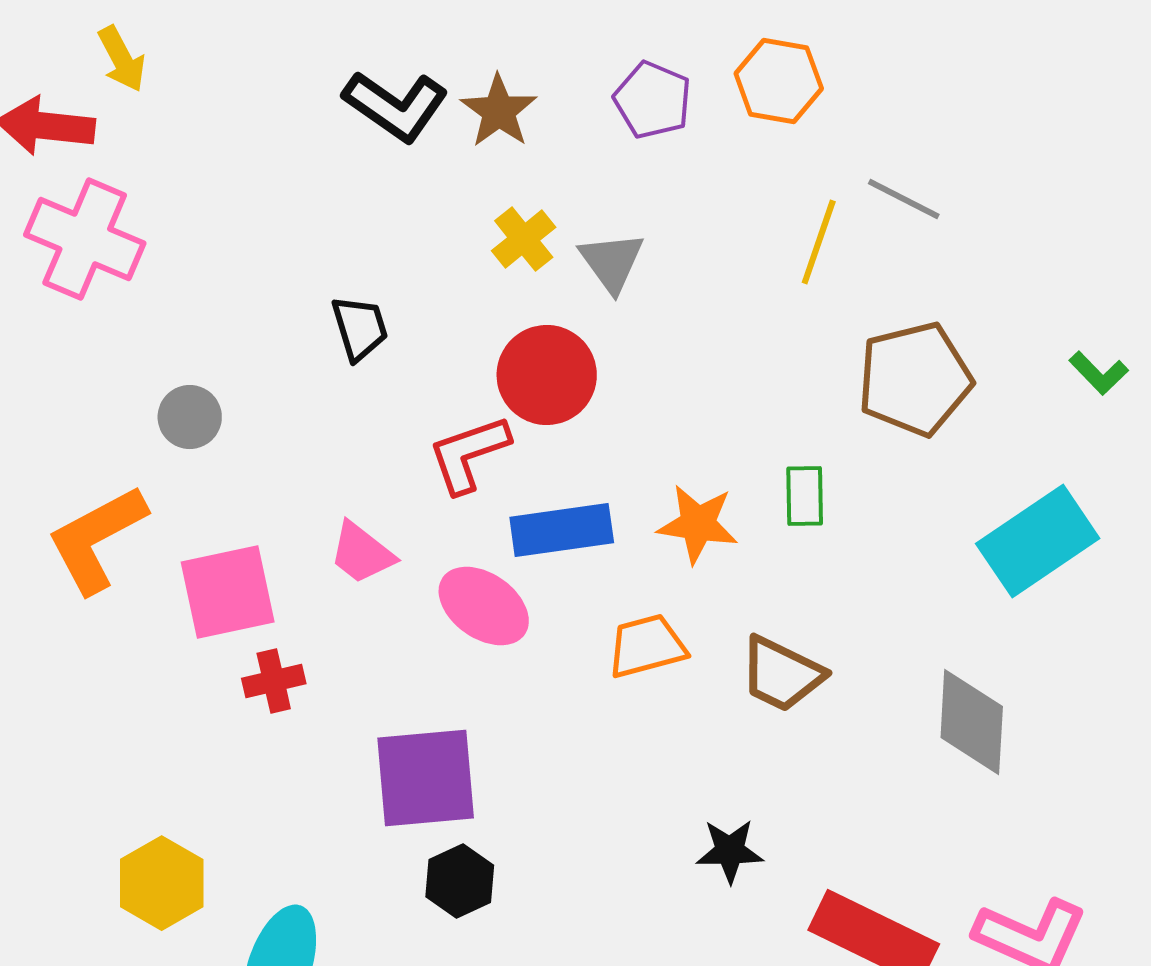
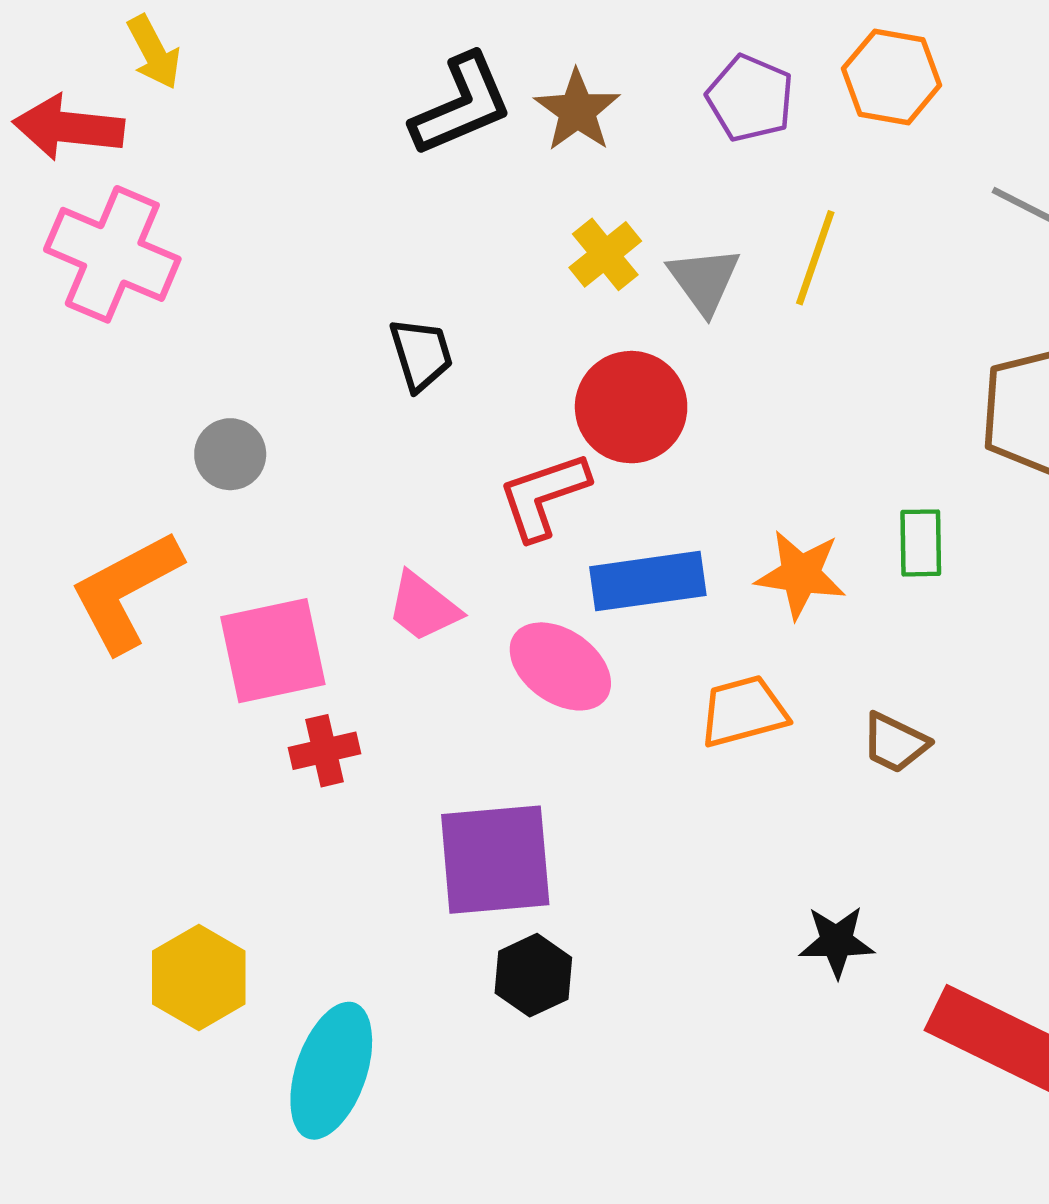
black L-shape: (396, 106) -> (462, 105), turned -58
yellow line: (819, 242) -> (815, 258), moved
brown trapezoid: (782, 674) -> (895, 743), size x0.7

